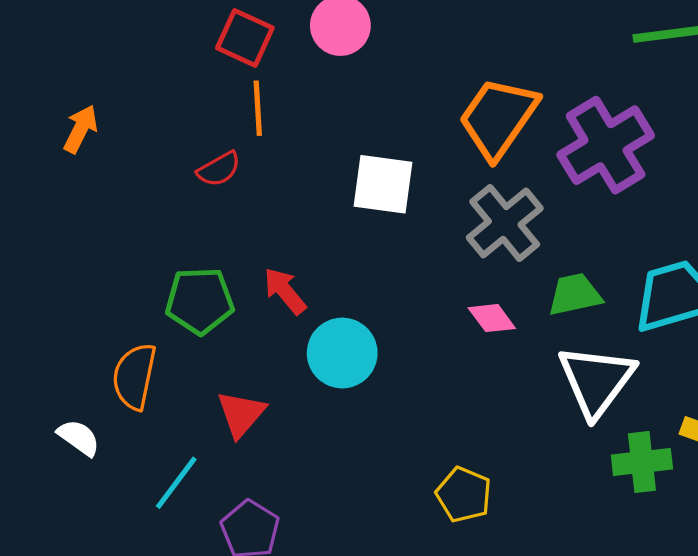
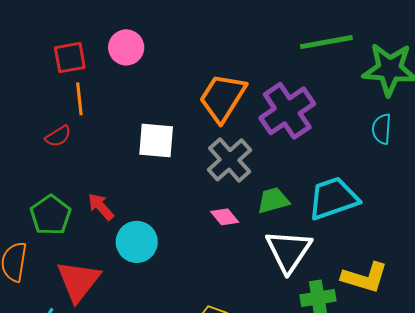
red square: (245, 38) -> (70, 58), turned -32
green pentagon: (200, 301) -> (51, 215), turned -30
red triangle: (241, 414) -> (78, 281), size x1.5

